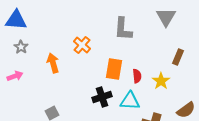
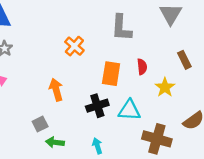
brown rectangle: (178, 57) -> (184, 60), turned -49
orange arrow: (53, 63) -> (56, 90), moved
red semicircle: (137, 76) -> (142, 67), moved

